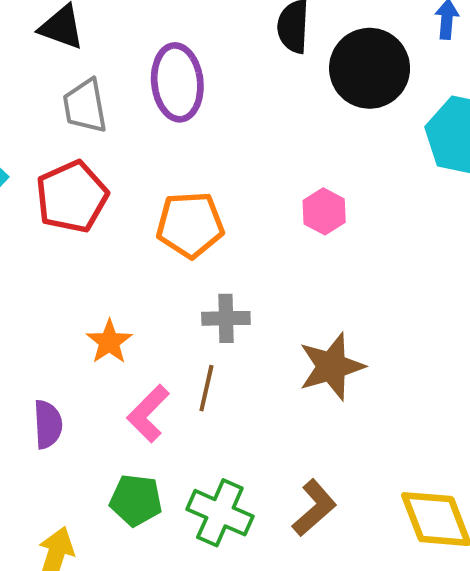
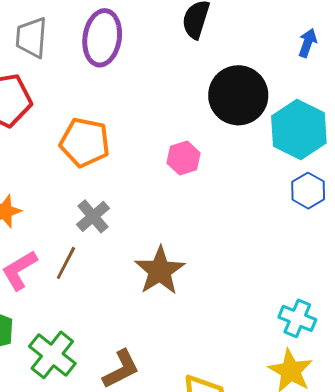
black circle: (370, 68) -> (238, 95), moved
gray cross: (226, 318) -> (93, 216), turned 36
brown star: (331, 366) -> (160, 271), turned -30

